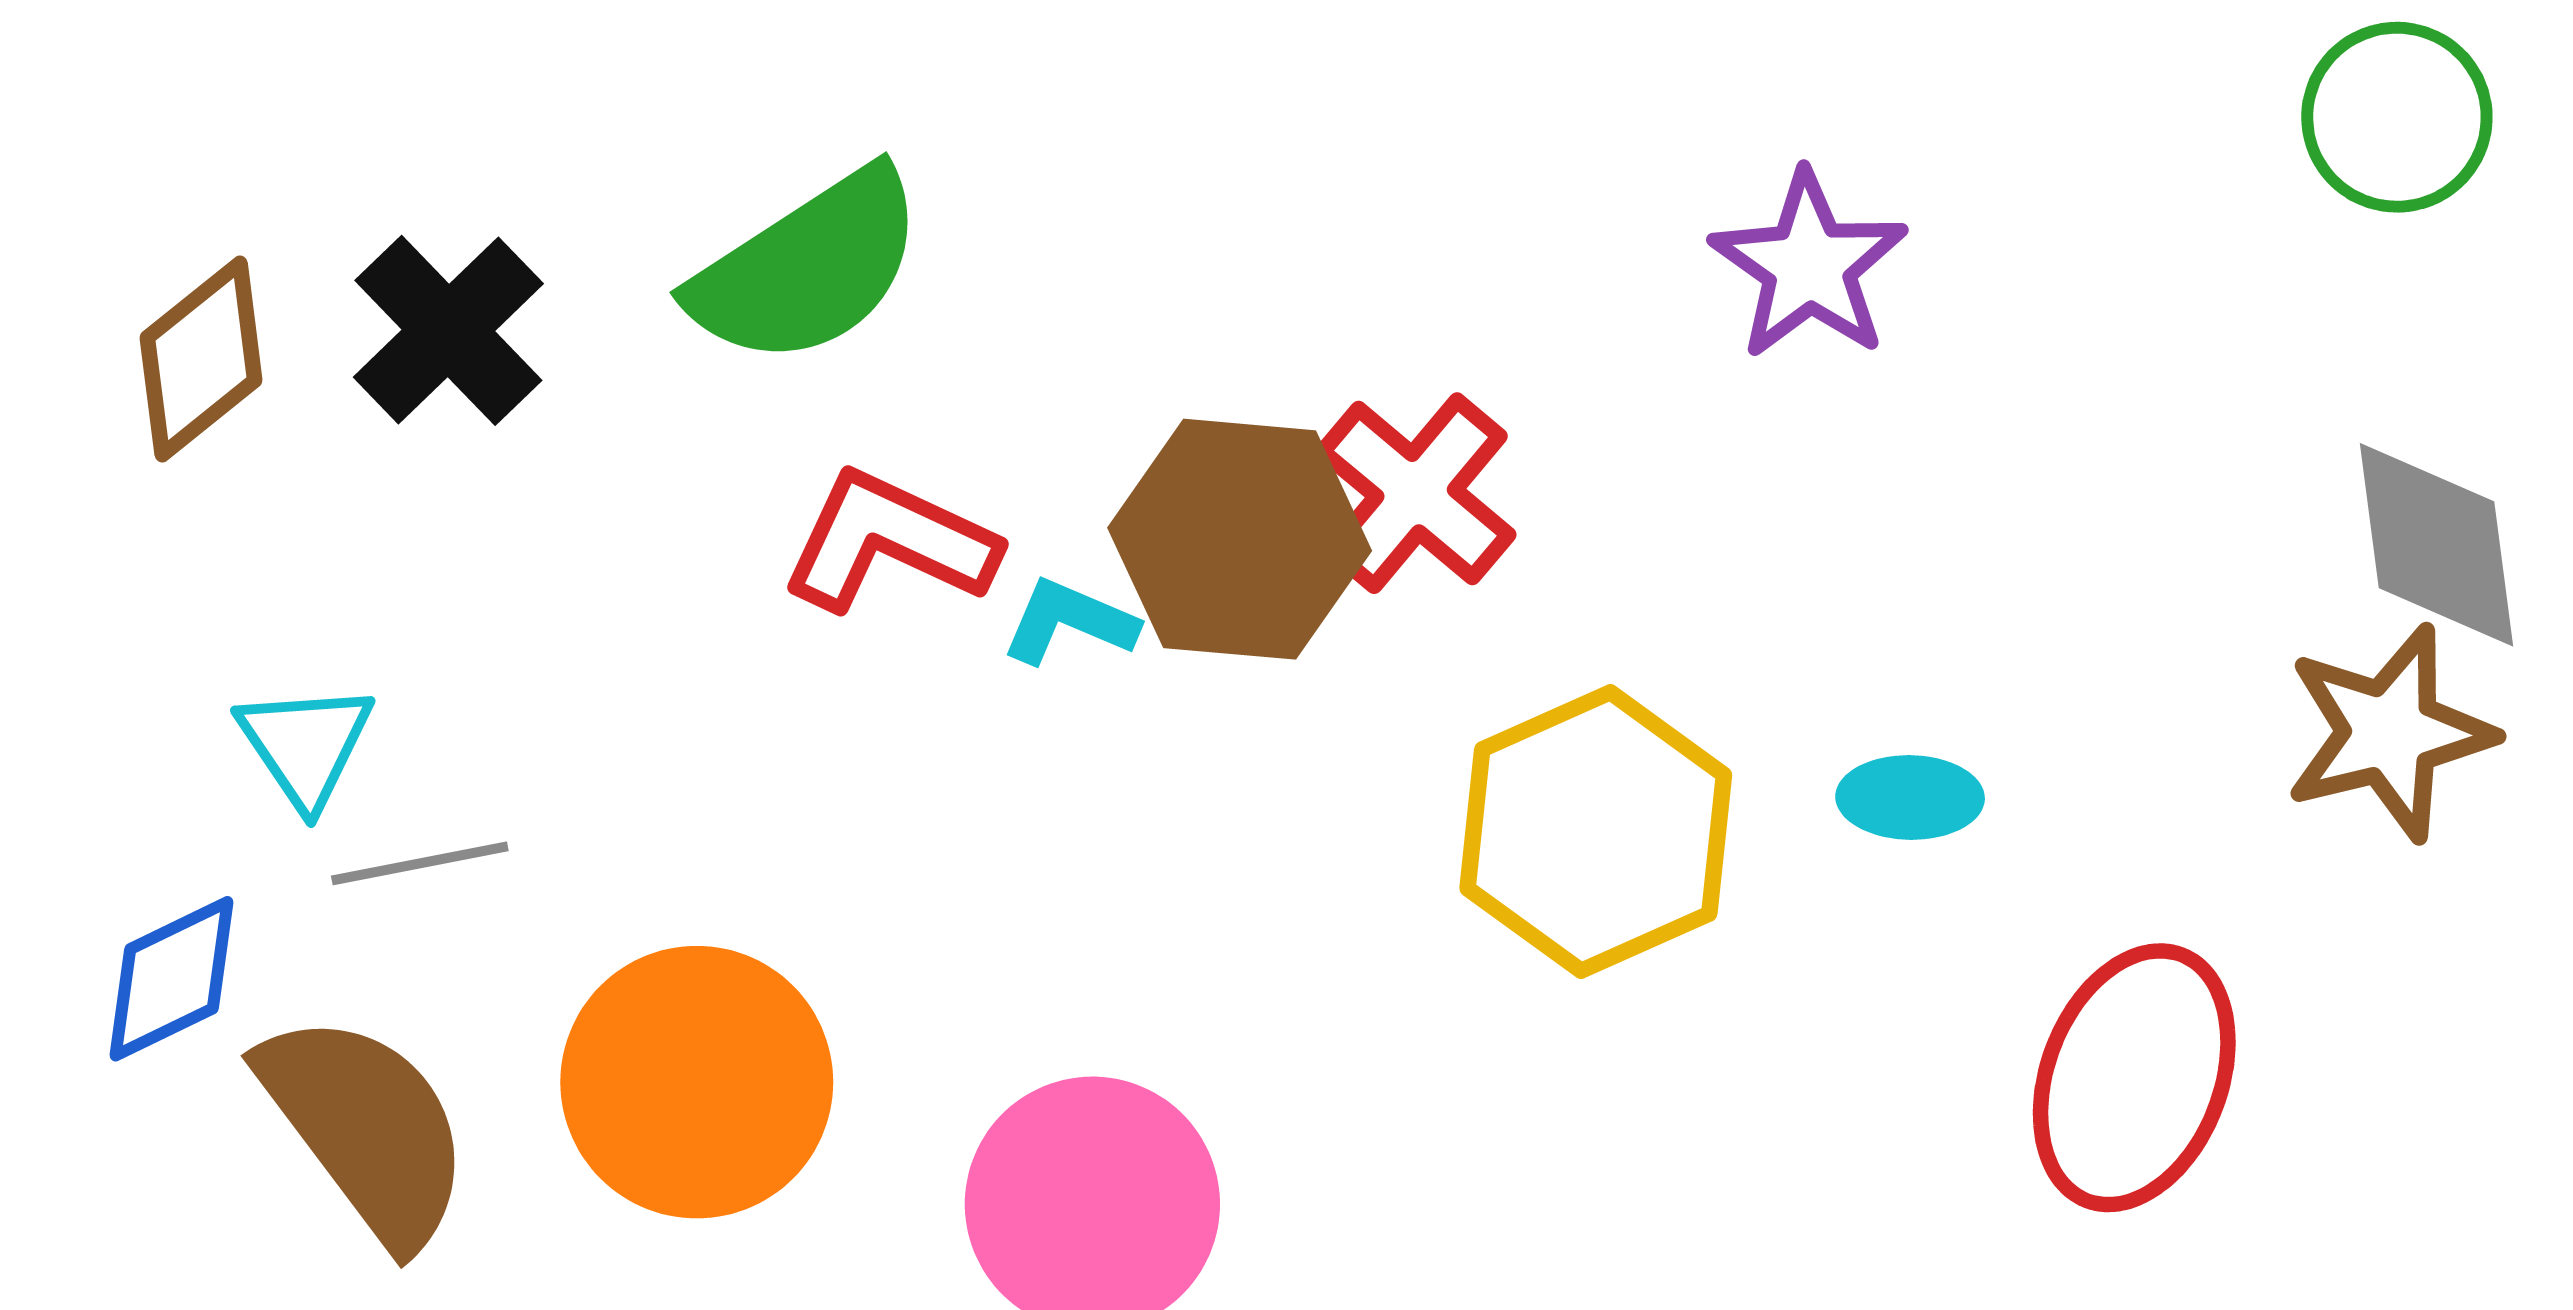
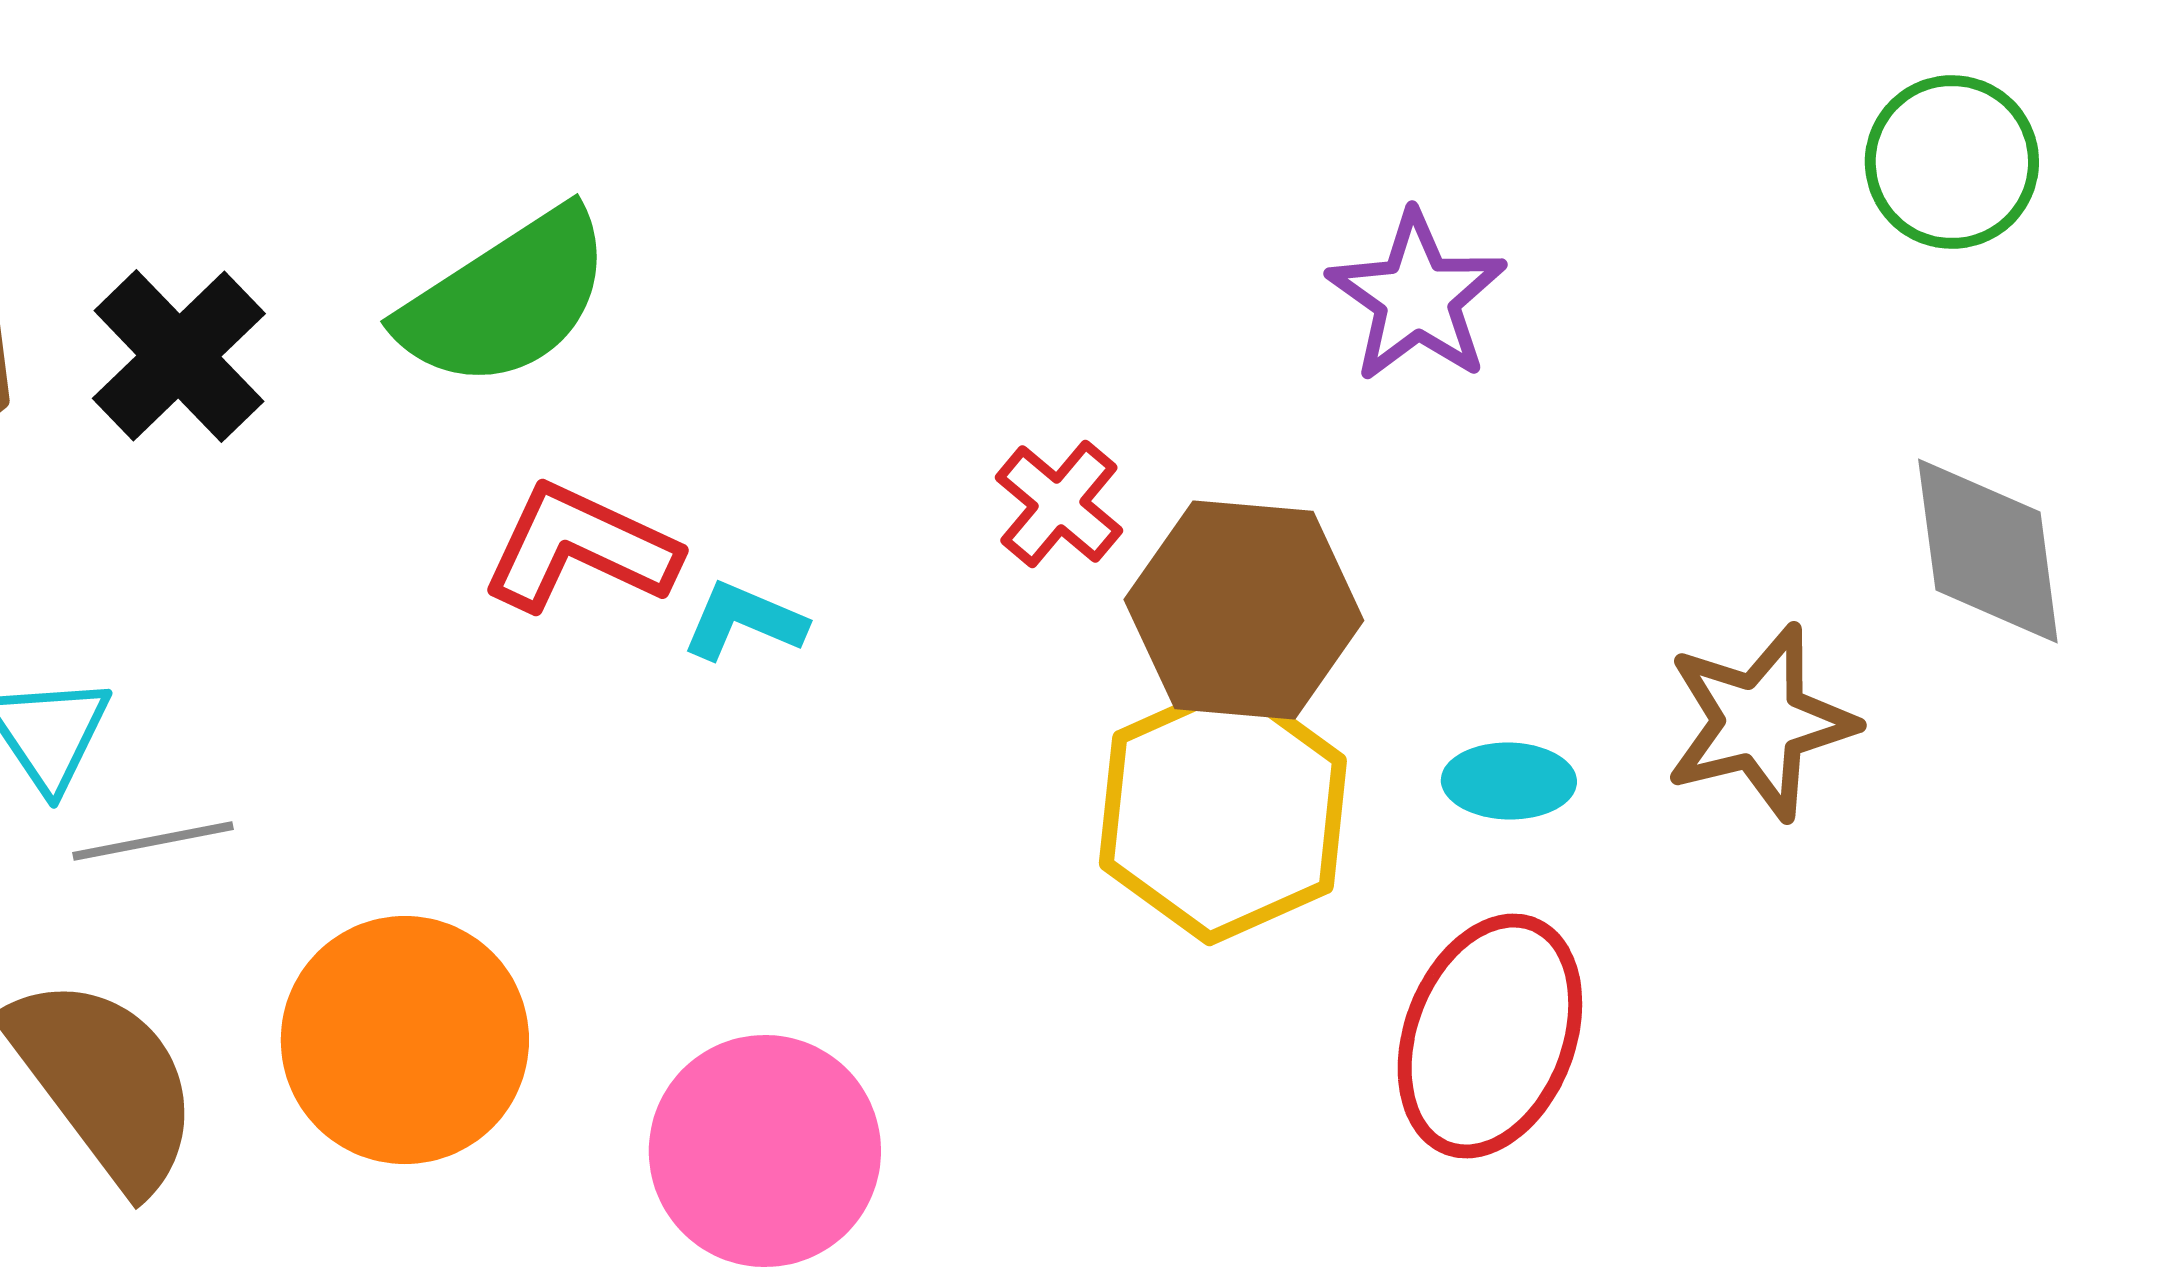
red cross: (1416, 493) -> (1059, 504), size x0.7
brown hexagon: (1240, 539) -> (1244, 610), moved
brown star: (2389, 733) -> (1760, 722), moved
red ellipse: (2134, 1078) -> (1490, 1036), moved

